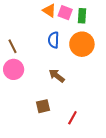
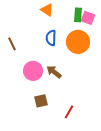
pink square: (65, 13) -> (88, 18), moved
pink circle: (14, 69) -> (33, 71), moved

